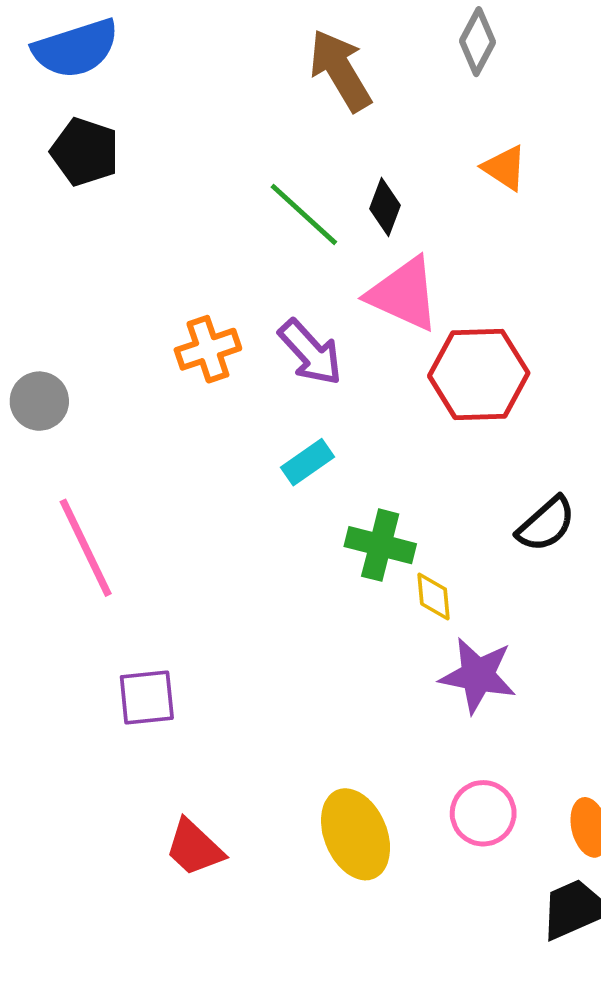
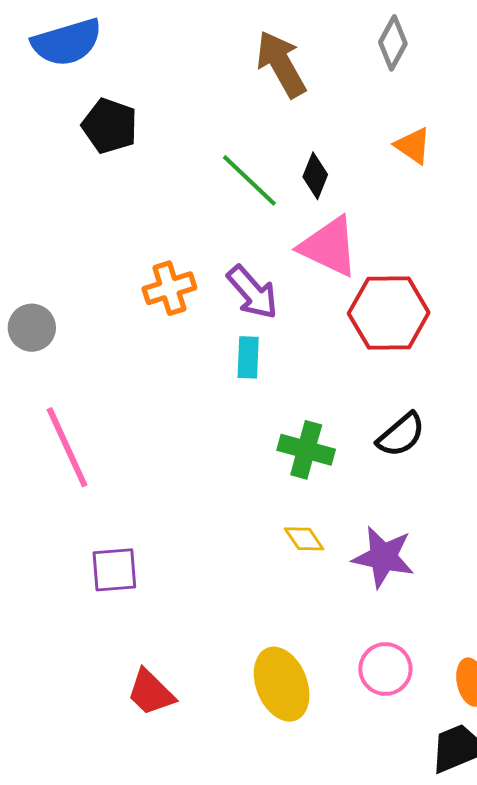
black pentagon: (85, 152) -> (110, 126), moved
cyan rectangle: (307, 462) -> (248, 357), moved, turned -54
black semicircle: (546, 524) -> (401, 435), moved
yellow diamond: (434, 597) -> (304, 539), moved, turned -30

